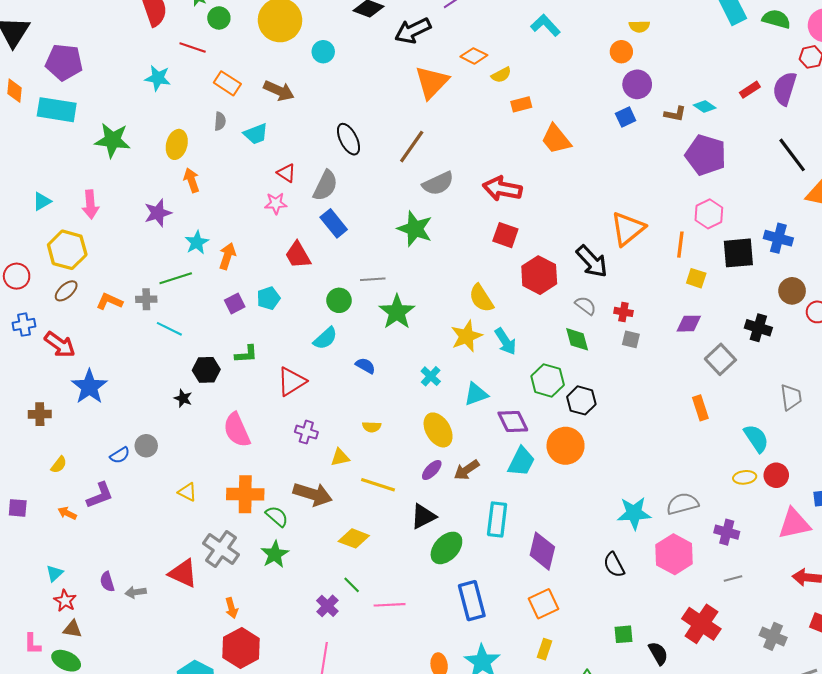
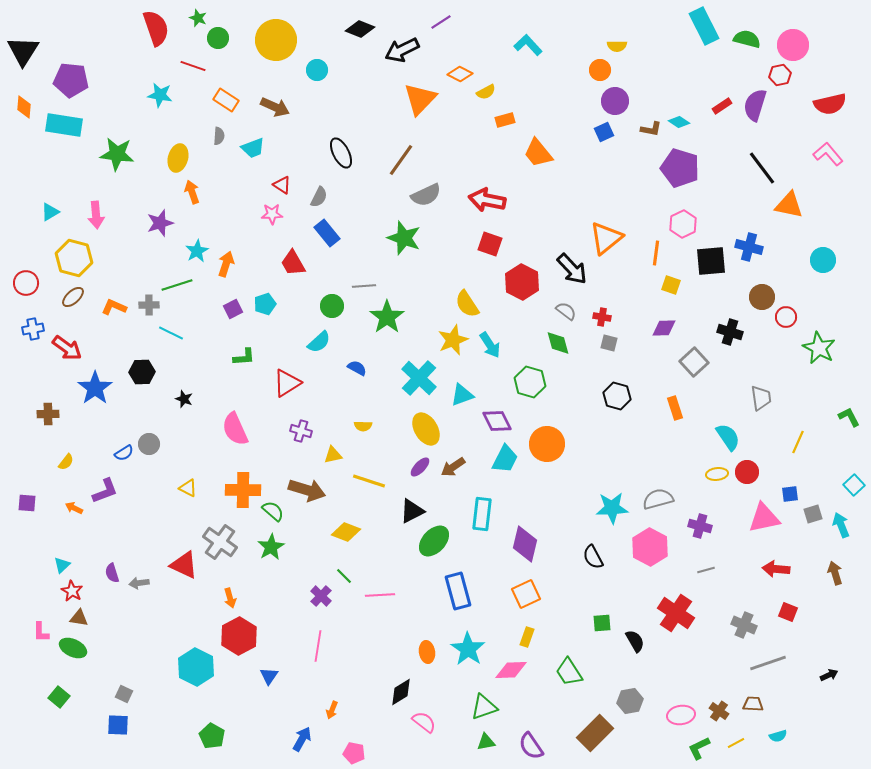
gray semicircle: (325, 186) -> (319, 197), size x0.7
black hexagon: (206, 370) -> (142, 372), moved
cyan cross: (431, 376) -> (419, 378), size x1.8
black hexagon: (581, 400) -> (617, 396), moved

